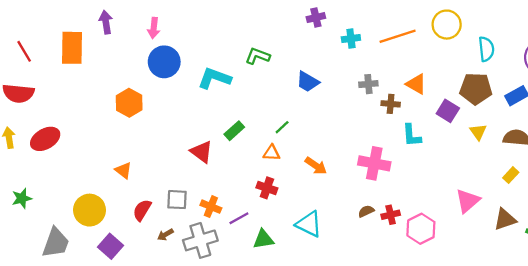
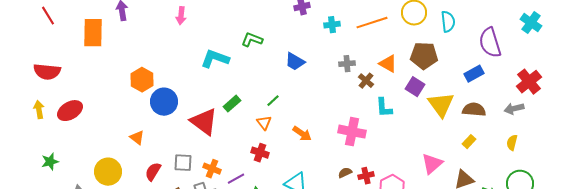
pink arrow: (154, 28) -> (181, 16), moved
cyan semicircle: (486, 49) -> (448, 22), moved
red line: (24, 51) -> (48, 16), moved
blue circle: (164, 62) -> (164, 102), moved
brown pentagon: (476, 89) -> (424, 56), moved
brown cross: (391, 104) -> (366, 81), turned 35
yellow triangle: (478, 132) -> (441, 105), size x1.8
red triangle: (202, 152) -> (204, 122), size x1.4
orange triangle: (272, 153) -> (264, 123), turned 49

